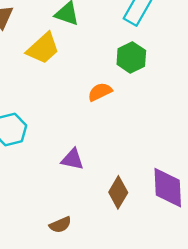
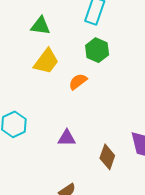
yellow trapezoid: (43, 48) -> (46, 61), moved

